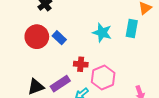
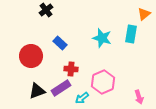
red circle: (37, 37) -> (31, 56), moved
red cross: (81, 64) -> (71, 69), moved

